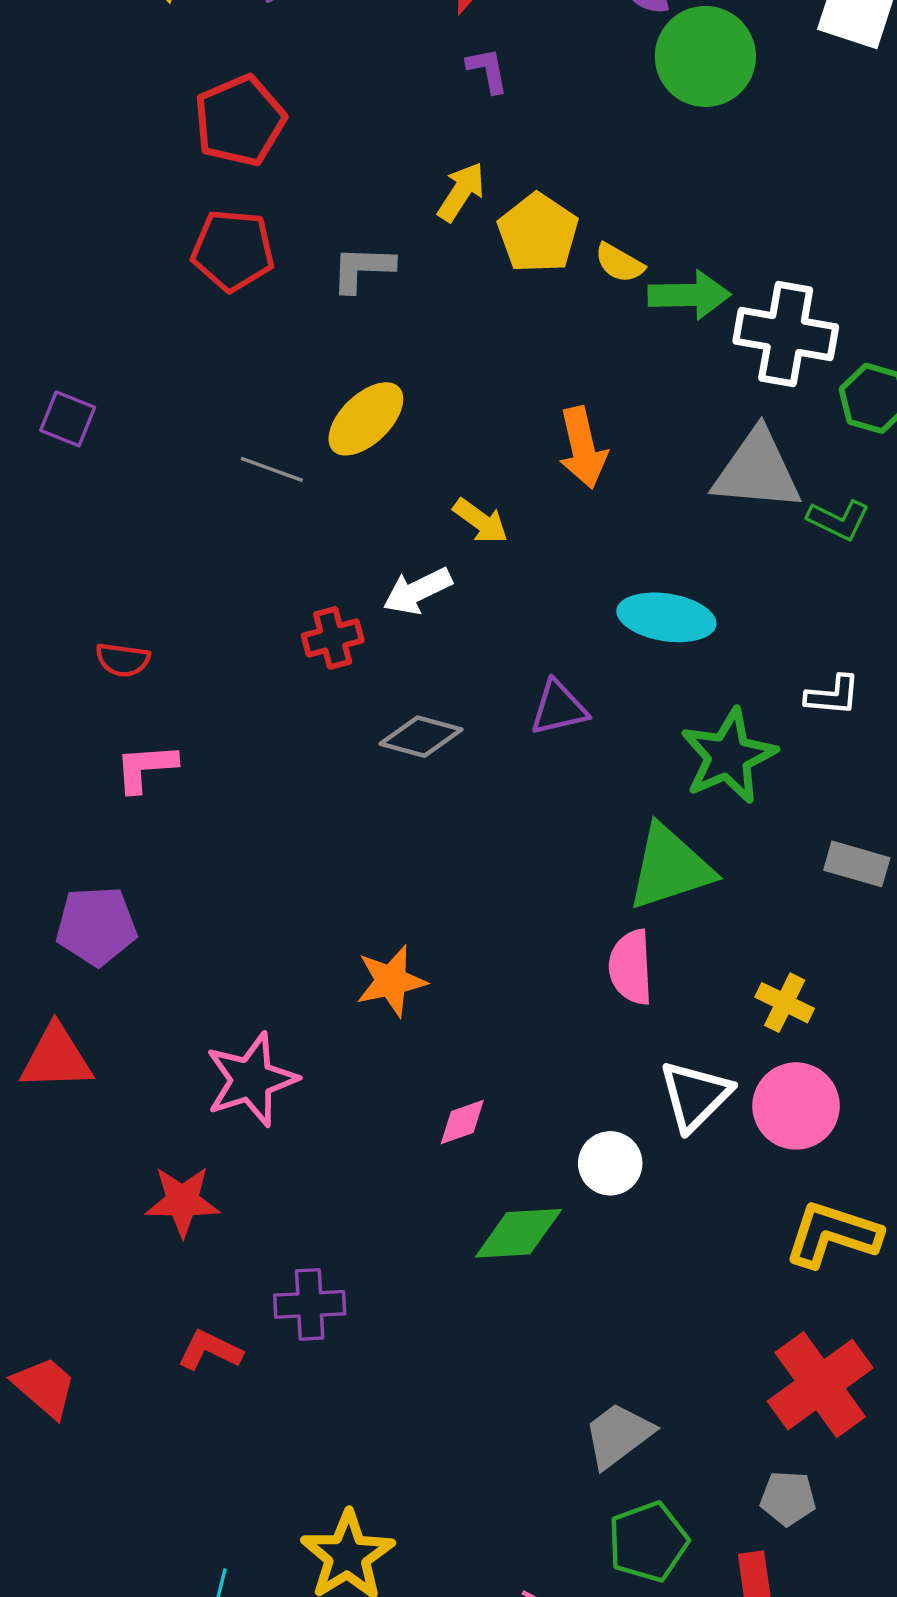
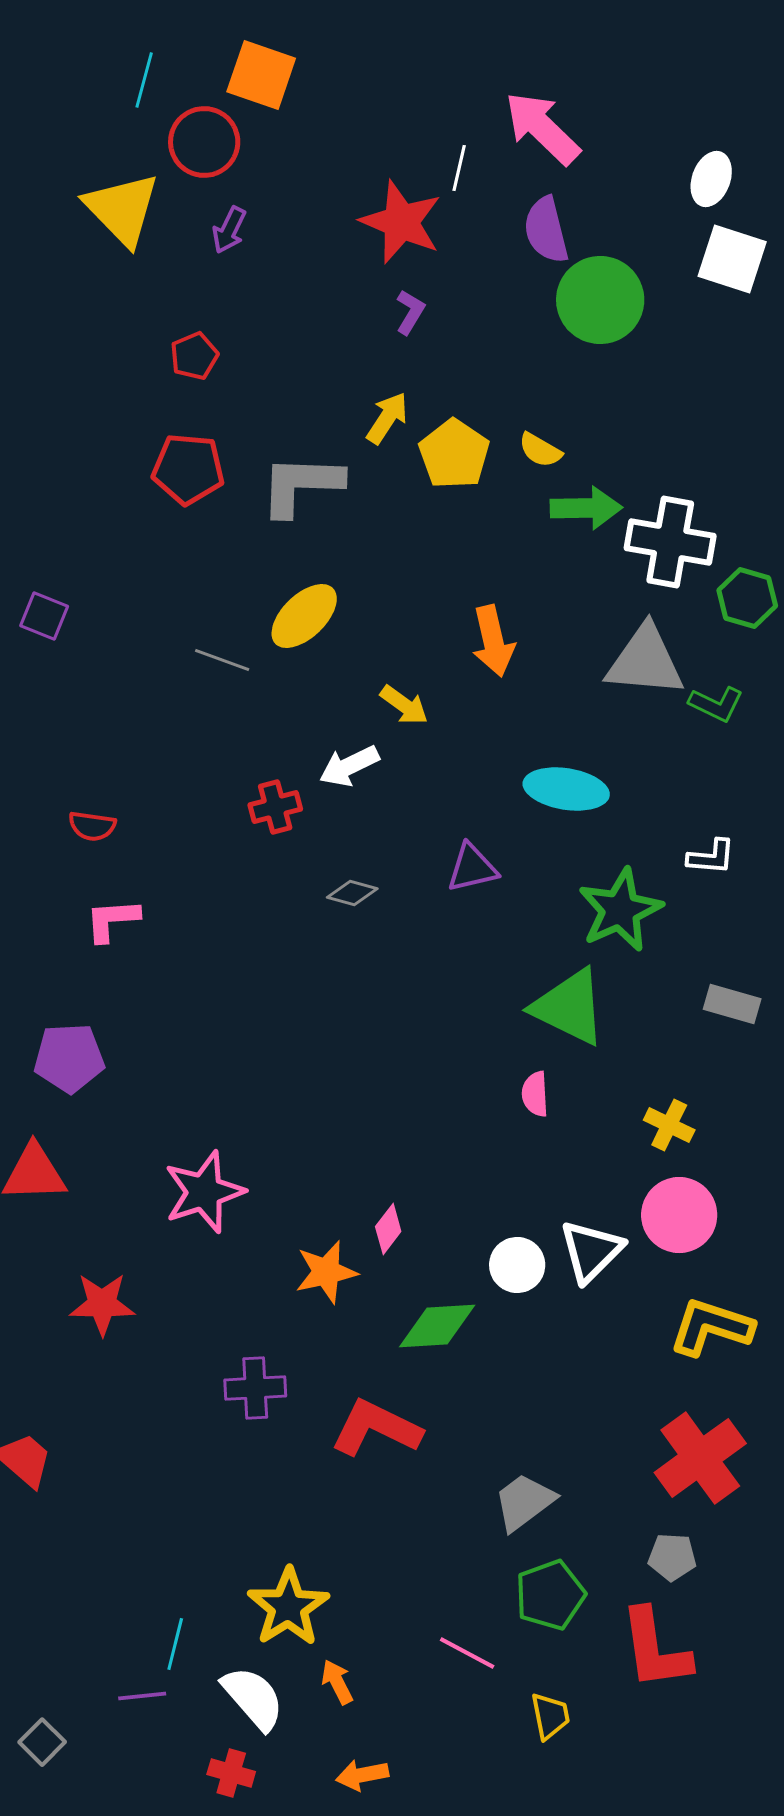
purple L-shape: (487, 70) -> (410, 312), turned 42
red pentagon: (240, 121) -> (194, 356), size x0.6
yellow semicircle: (619, 263) -> (540, 450), moved
gray L-shape: (362, 269) -> (301, 485), size x1.5
gray diamond: (421, 737) -> (352, 893), size x0.7
green triangle: (670, 867) -> (569, 1007), turned 44
pink semicircle: (631, 967) -> (535, 1094), size x0.7
orange star: (391, 981) -> (326, 1272), moved
white triangle: (695, 1096) -> (591, 1251), moved
pink diamond: (462, 1122) -> (388, 1229), turned -33
red star: (182, 1201) -> (102, 1304), moved
red L-shape: (210, 1350) -> (376, 1428), moved, size x1.6

